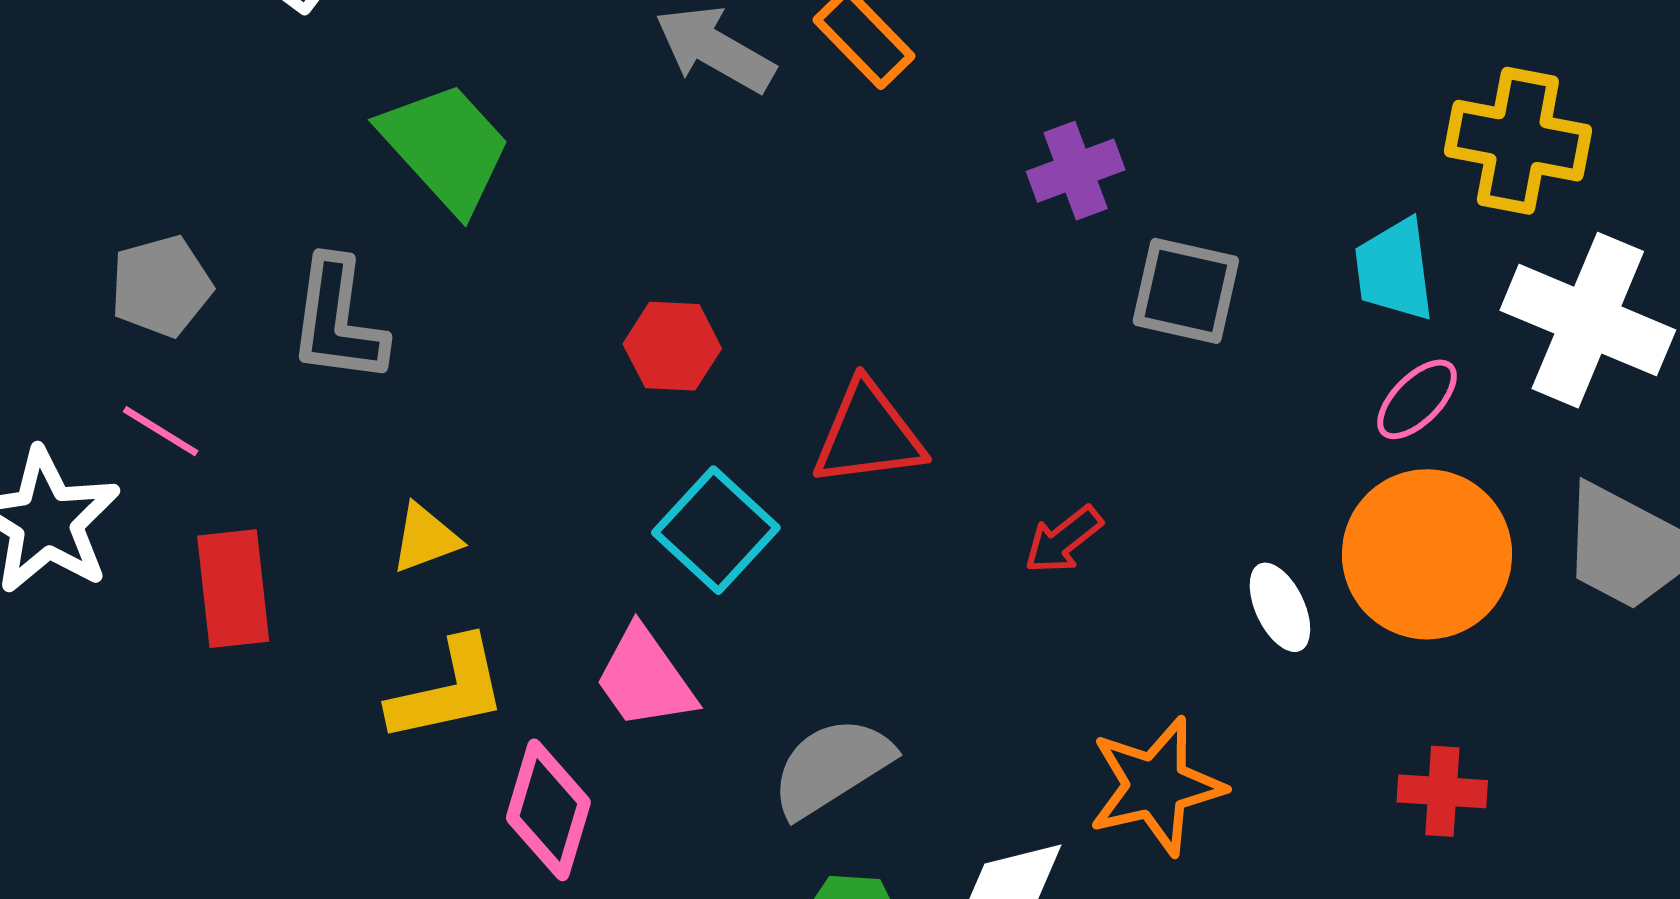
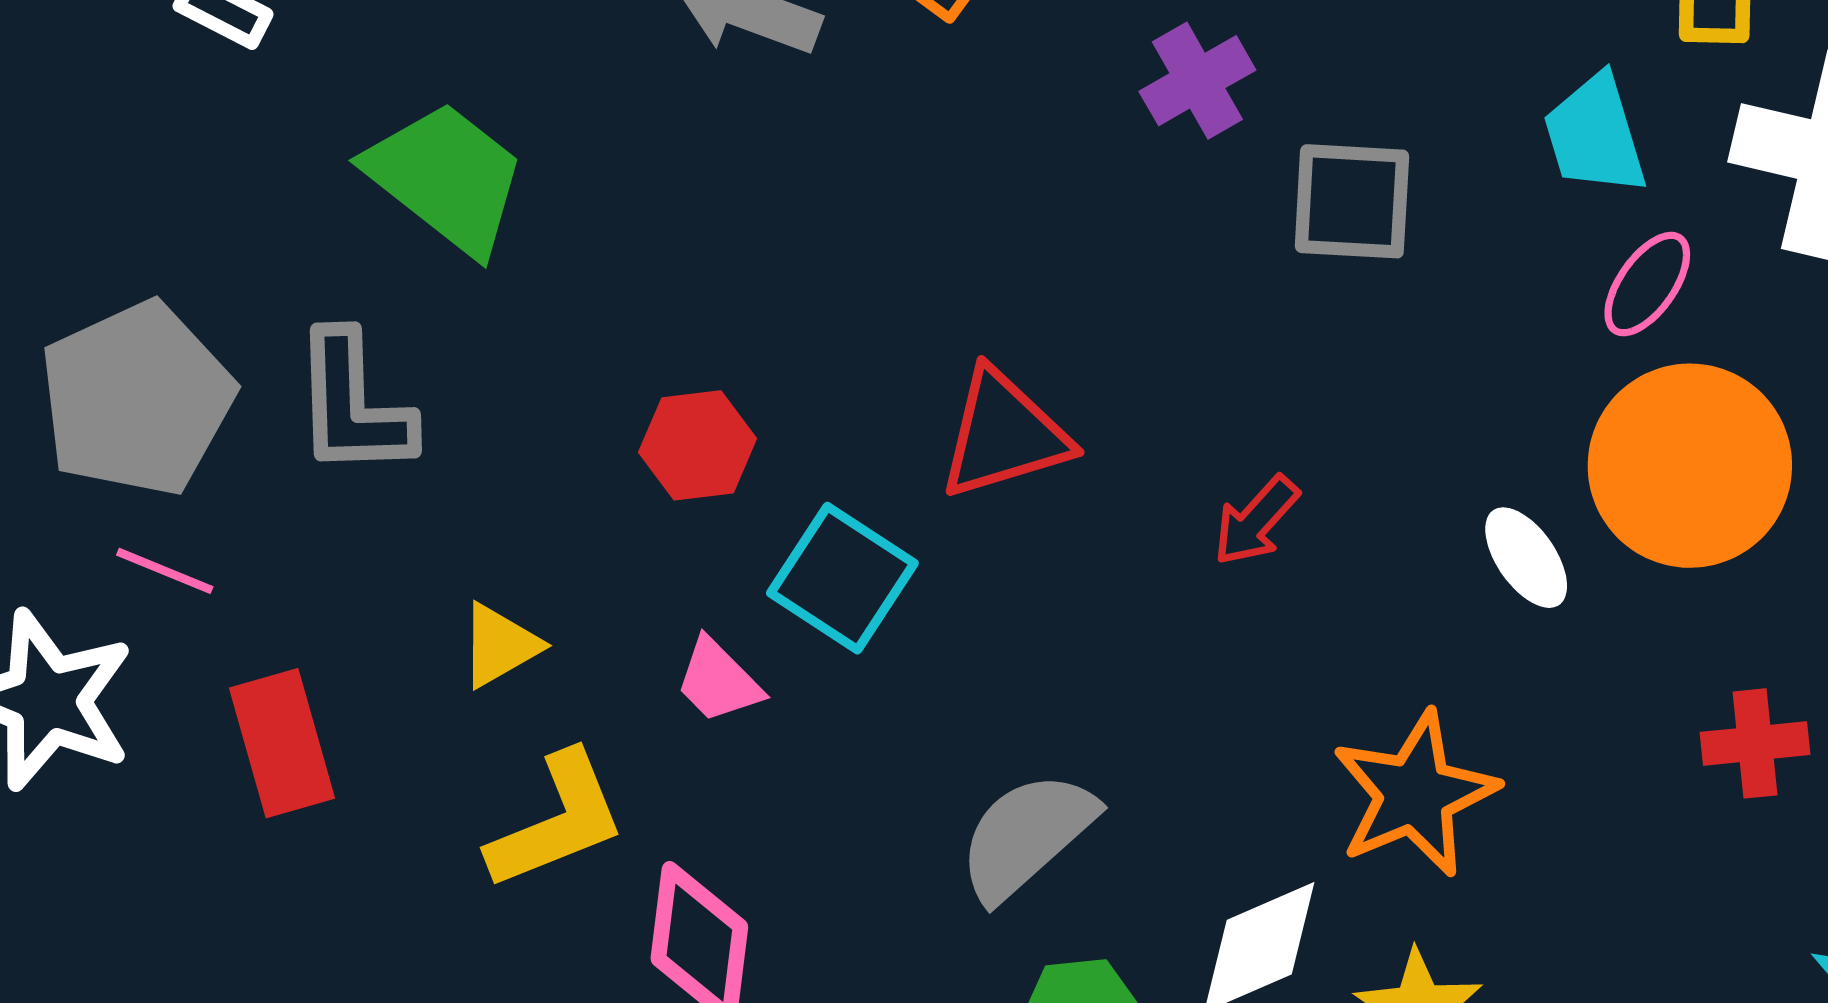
gray pentagon: (161, 286) -> (137, 399), size x1.6
red hexagon: (672, 346) -> (698, 445), moved
pink trapezoid: (645, 678) -> (718, 681), moved, size x0.7

